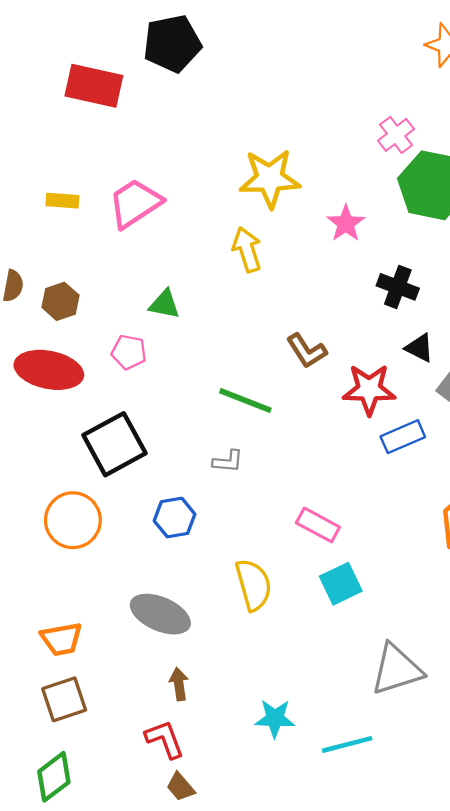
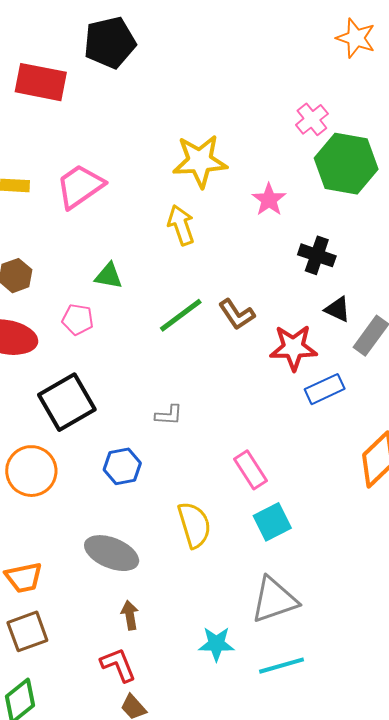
green line: (245, 401) -> (181, 315), moved, turned -57
pink rectangle: (318, 525) -> (251, 470), turned 30
gray triangle: (397, 669) -> (274, 600), moved

